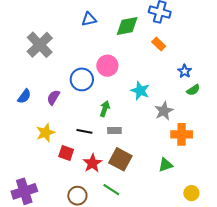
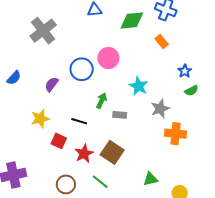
blue semicircle: (24, 96) -> (14, 78), moved
gray rectangle: (114, 130) -> (120, 115), moved
green triangle: (166, 165) -> (150, 179), moved

